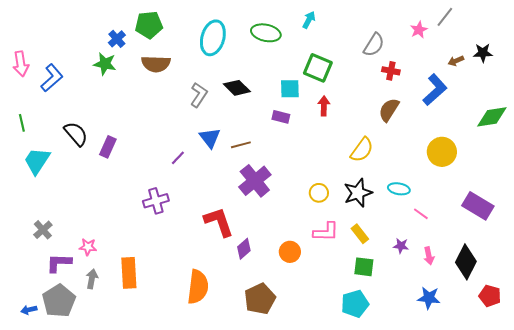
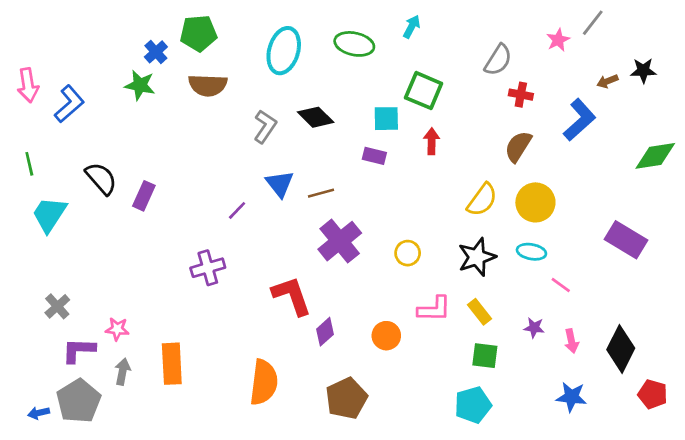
yellow circle: (442, 152) -> (535, 202), moved
yellow circle: (319, 193) -> (408, 253), moved
purple rectangle: (478, 206) -> (626, 240), moved

